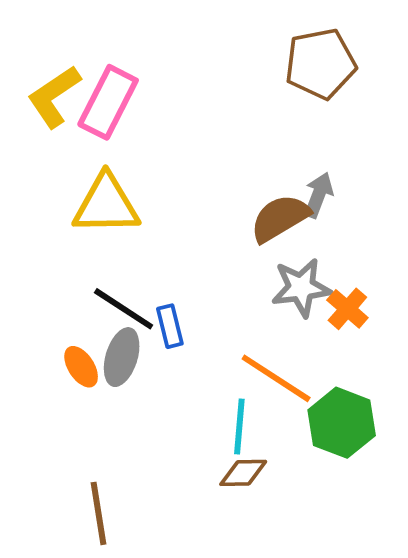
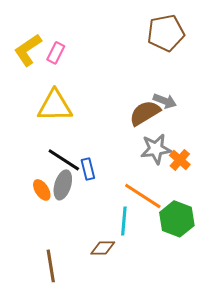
pink rectangle: (108, 102) -> (56, 53), size x0.6
gray arrow: (318, 195) -> (165, 101), turned 90
brown diamond: (243, 473) -> (103, 248), moved

